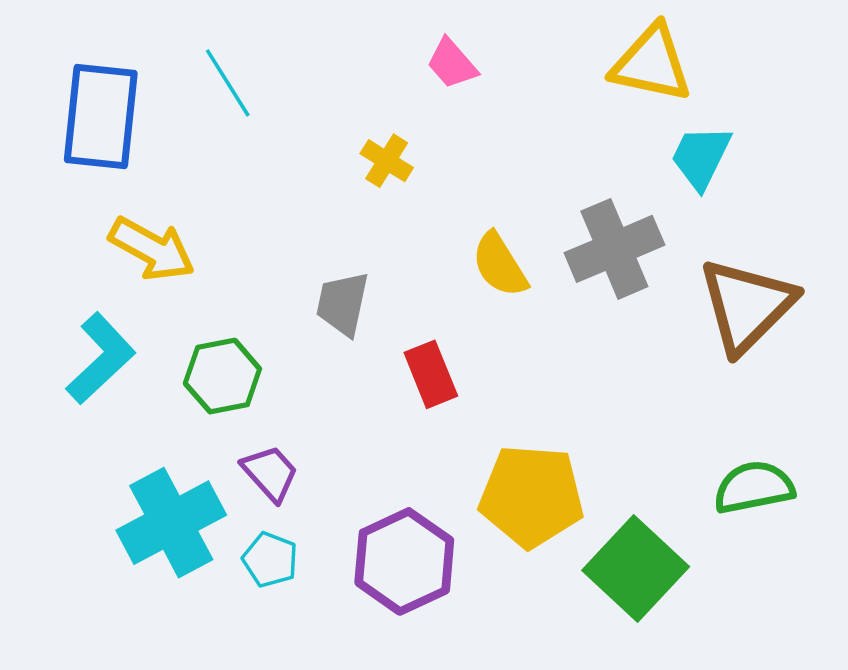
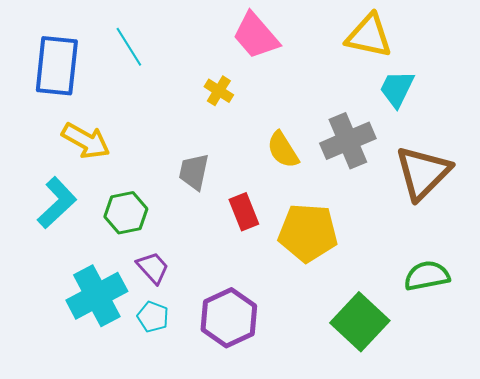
pink trapezoid: (452, 64) -> (256, 36), size x1.6
yellow pentagon: (531, 496) -> (308, 233), moved

